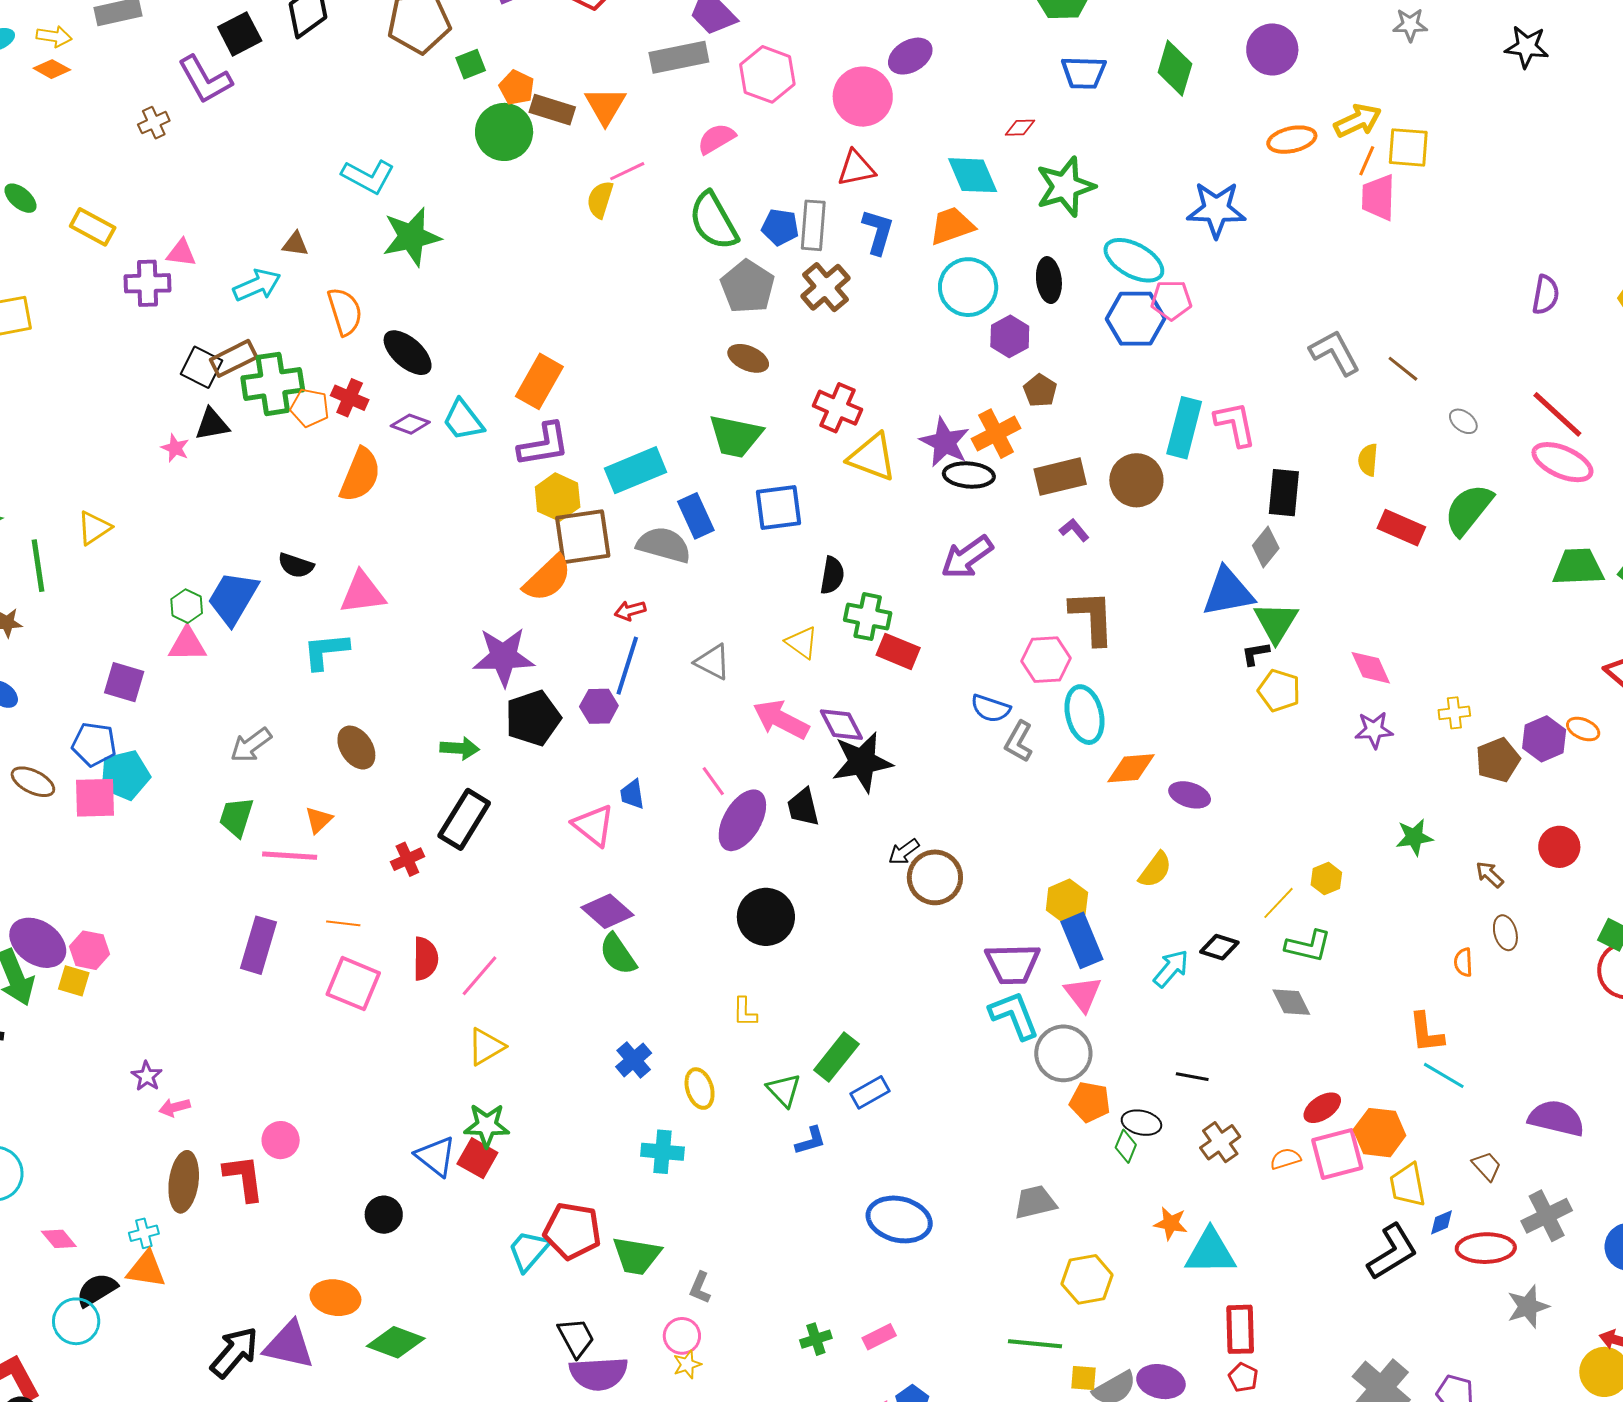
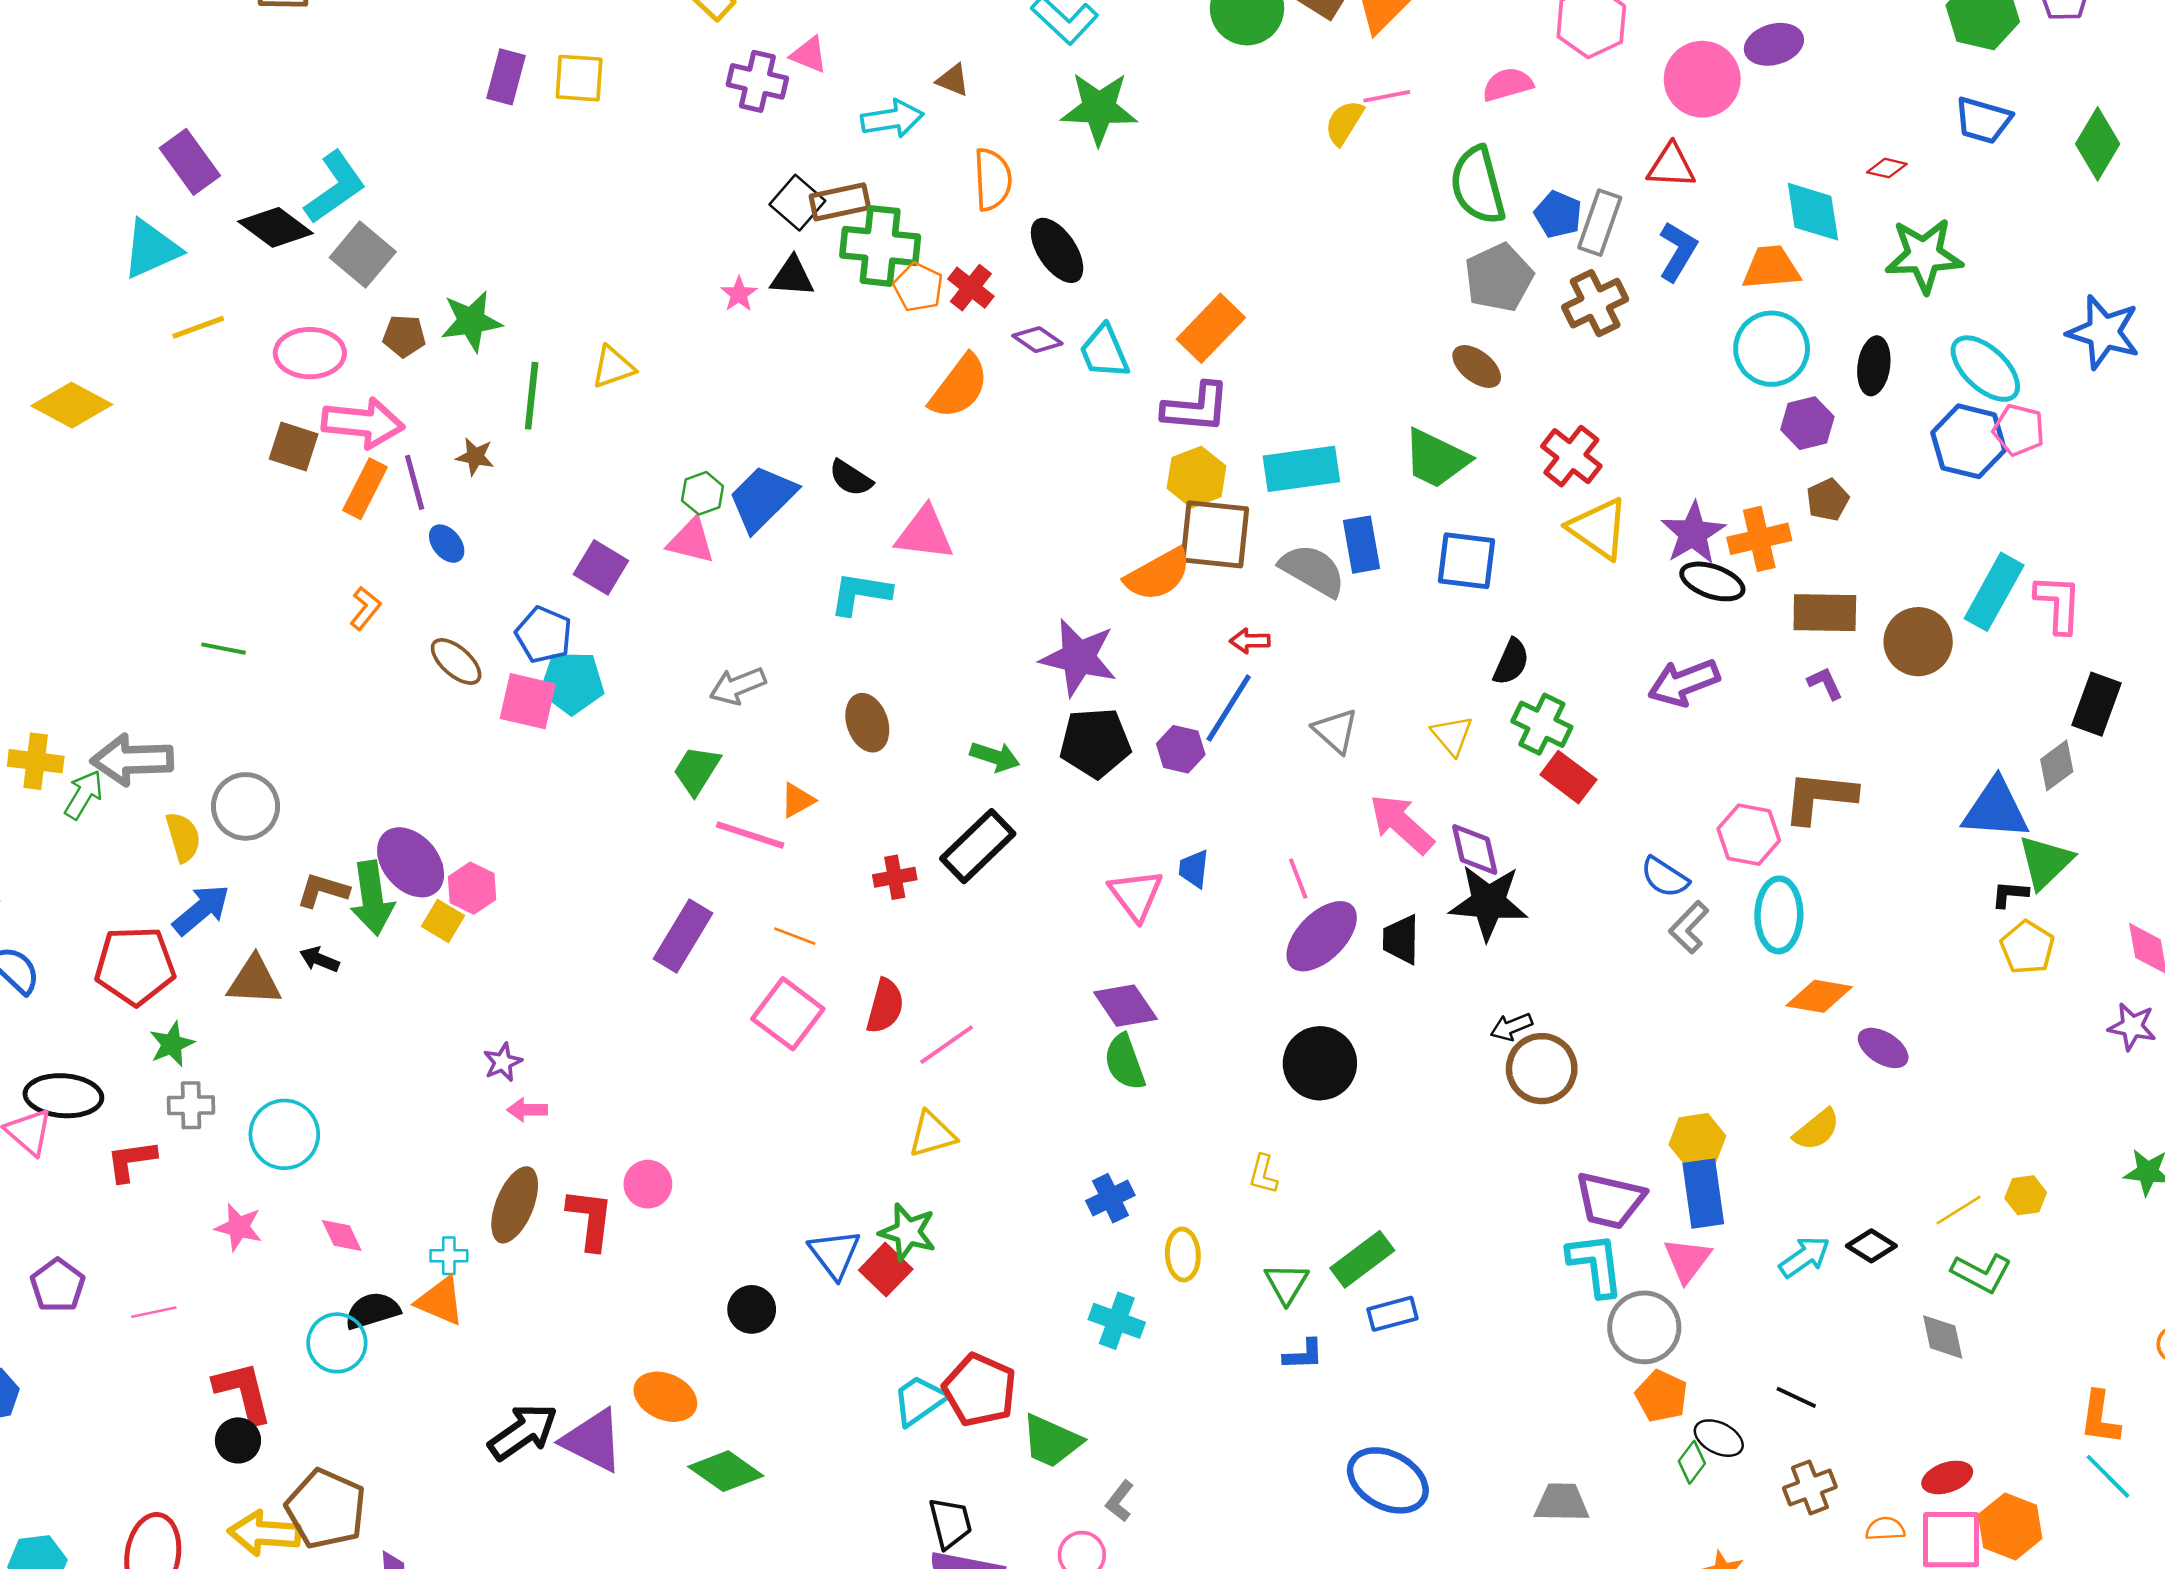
brown L-shape: (1092, 617) -> (1820, 797), turned -96

